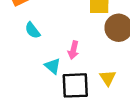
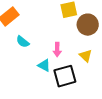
yellow triangle: (108, 78) -> (86, 56), moved

